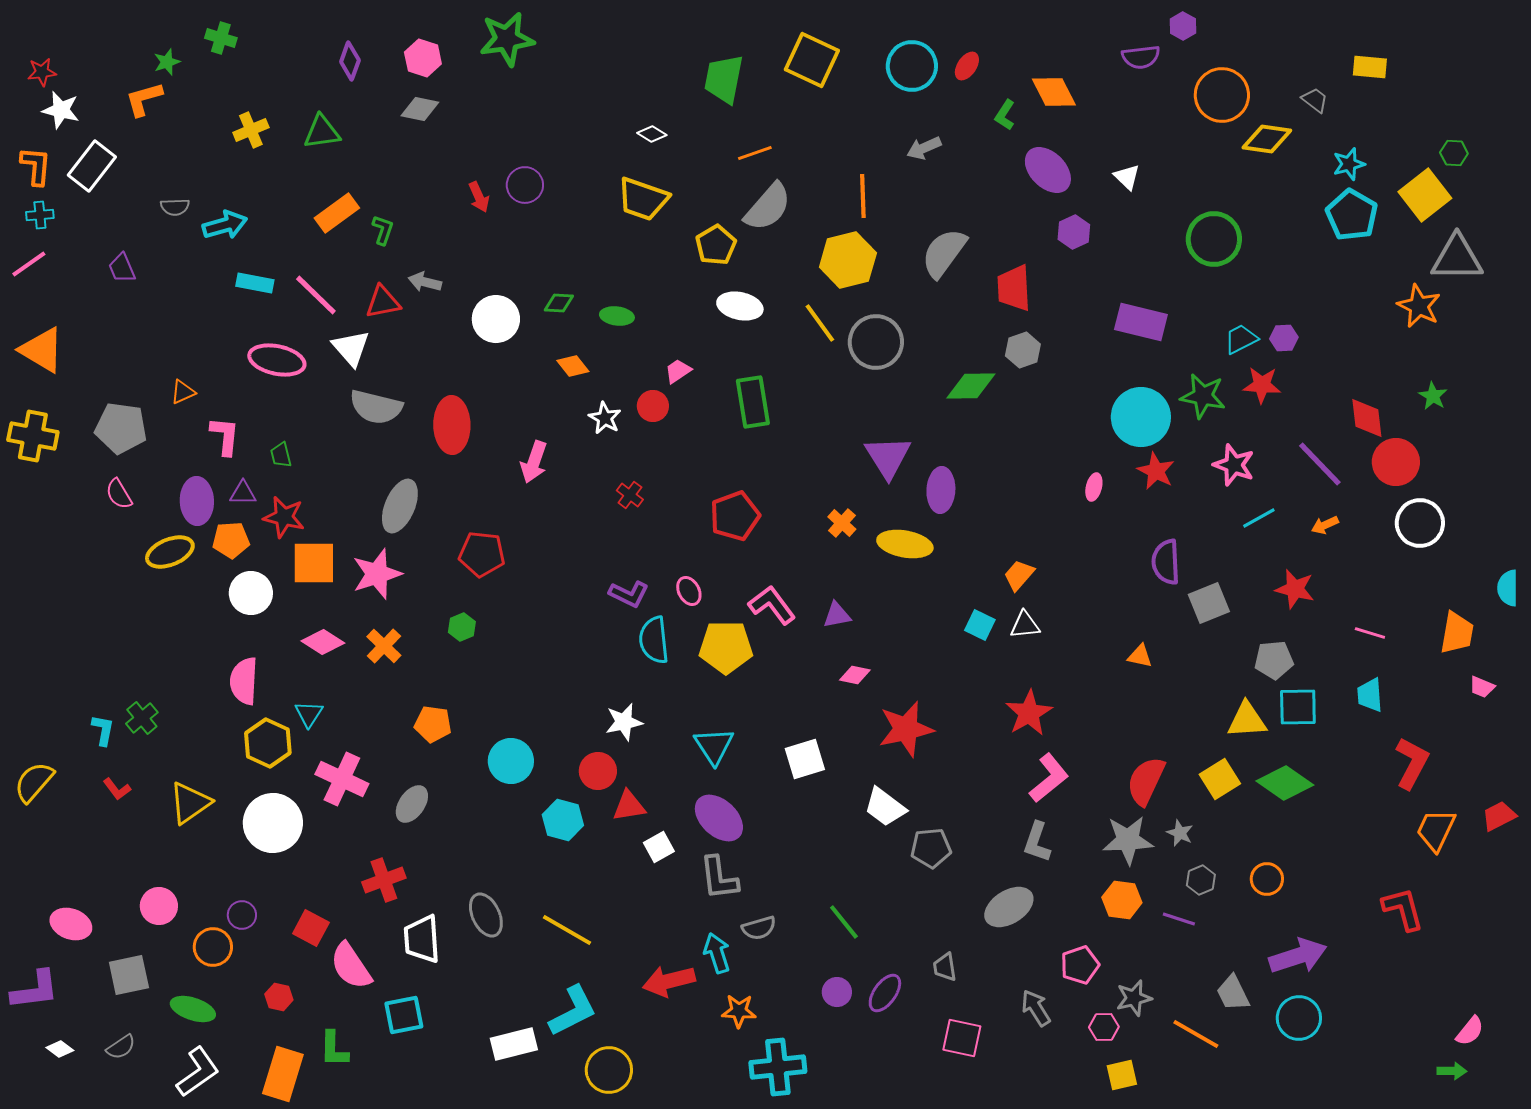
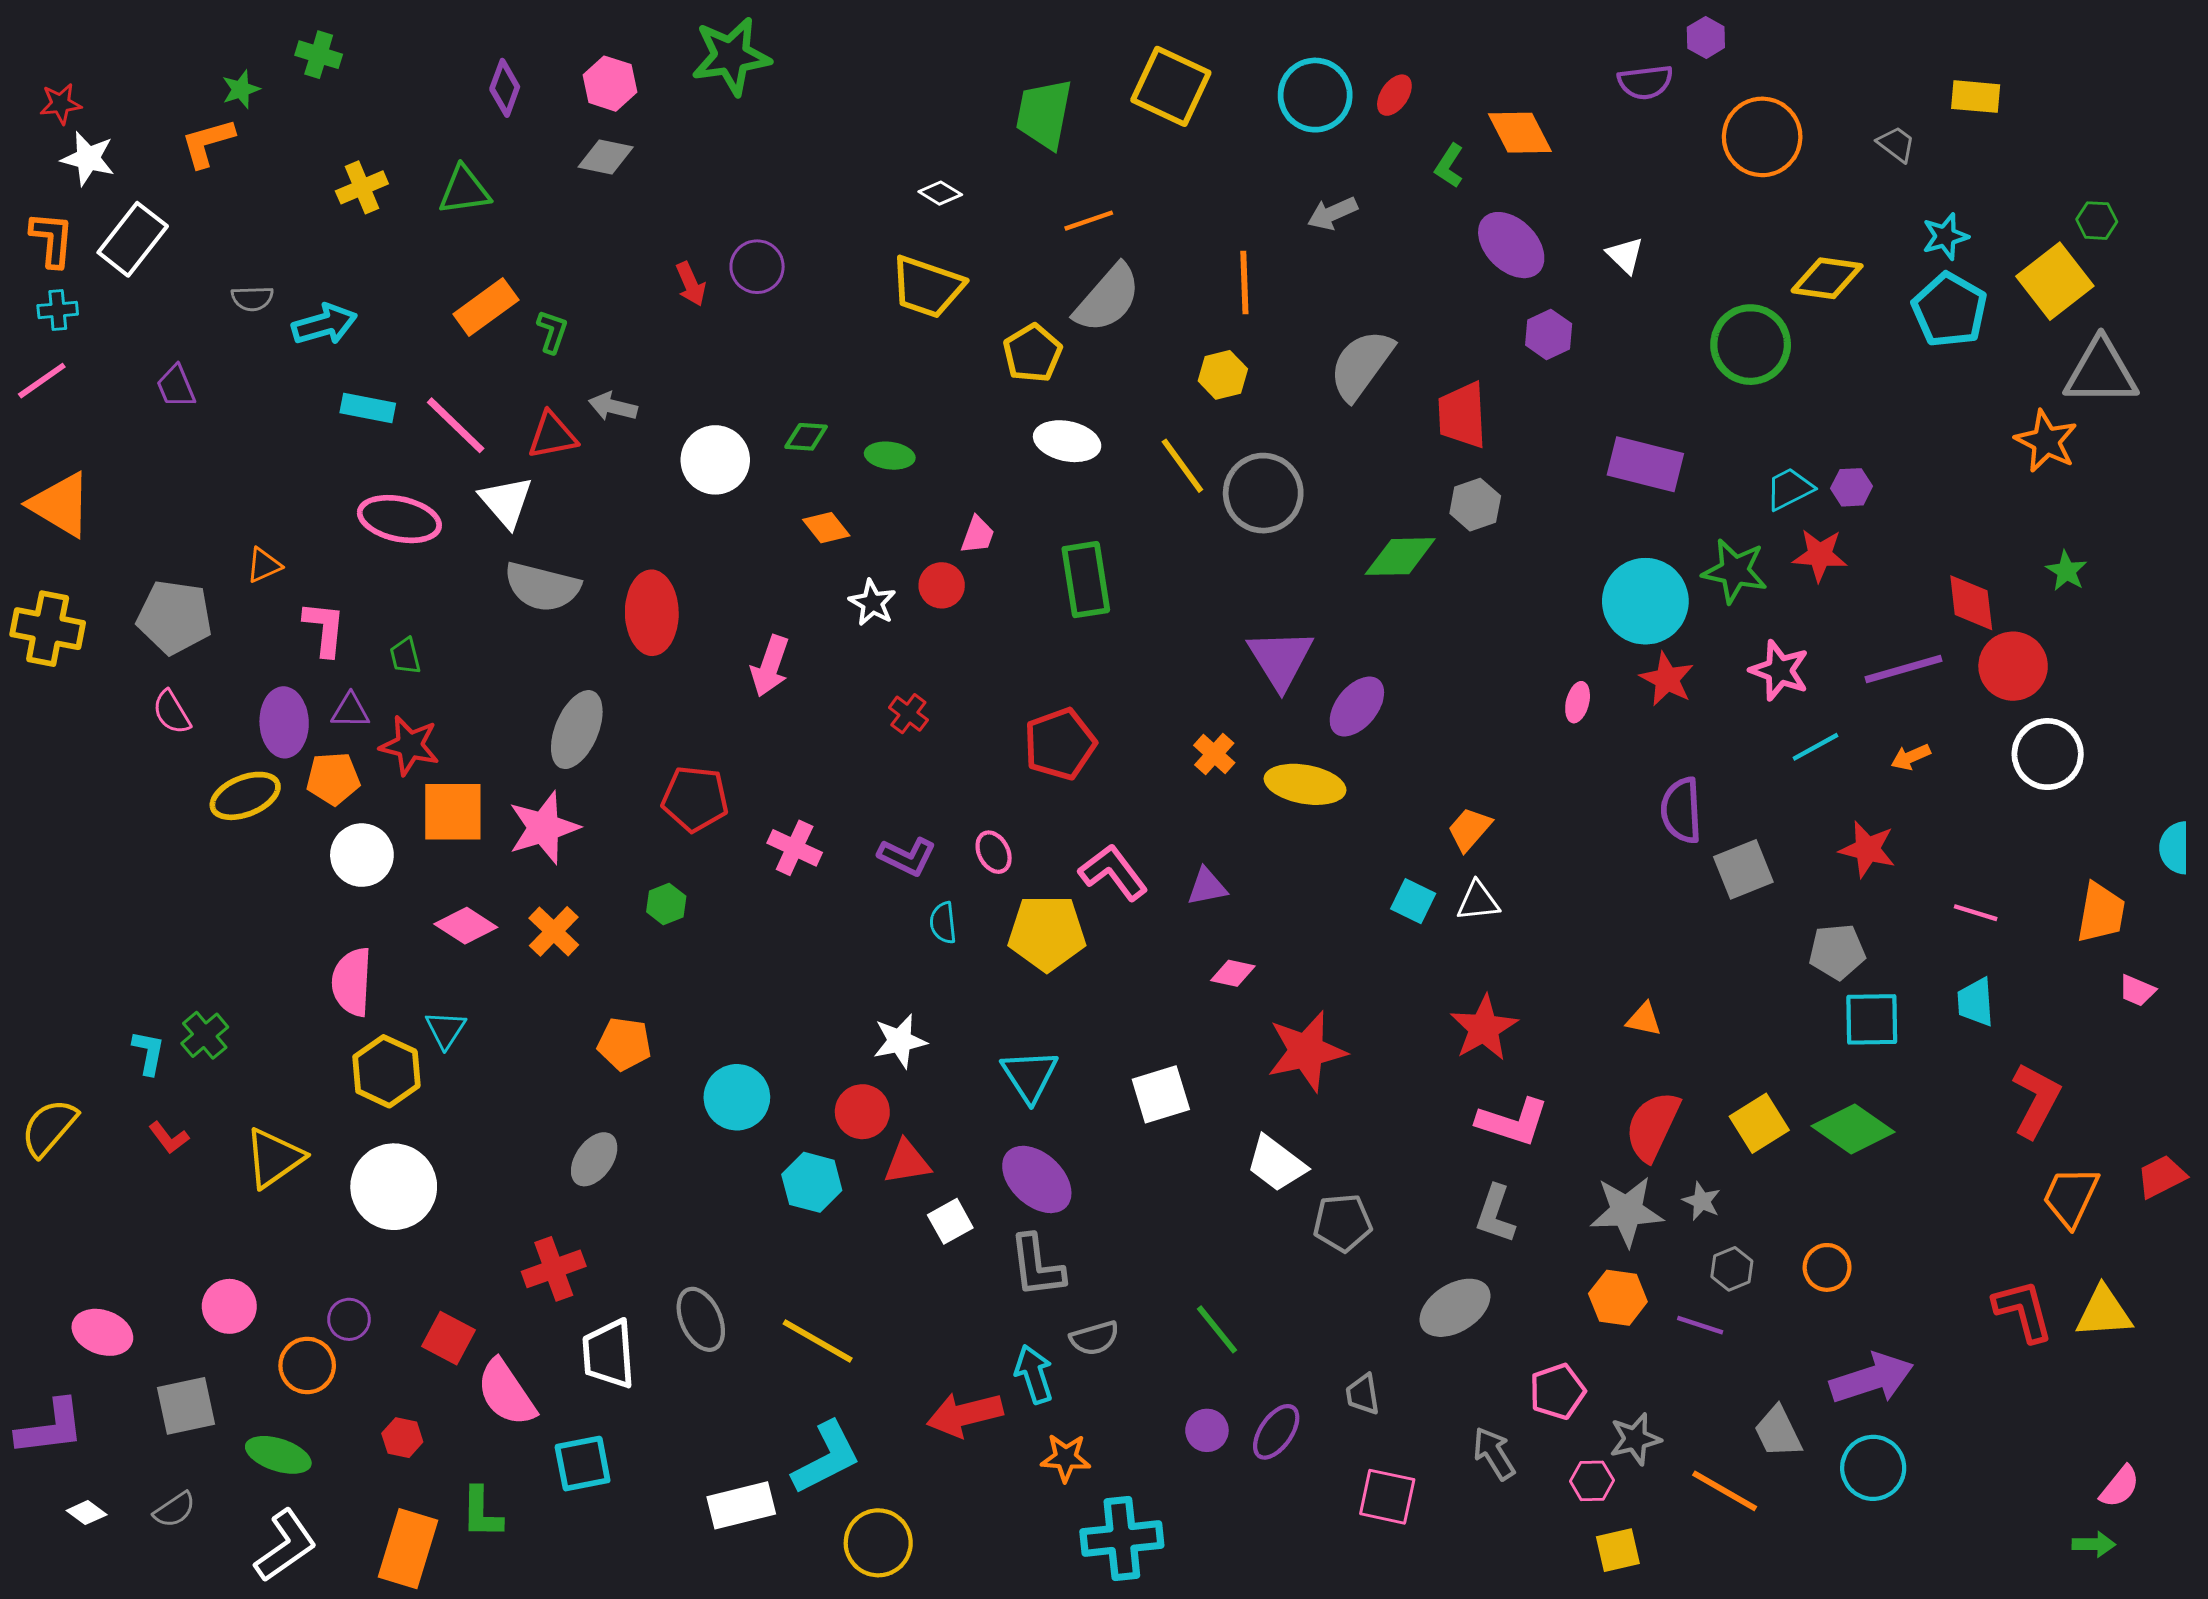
yellow diamond: (1267, 139) -> (1827, 278), moved
yellow hexagon: (848, 260) -> (1223, 375), size x0.6
pink trapezoid: (678, 371) -> (978, 535), turned 144
purple line: (1320, 464) -> (1903, 669), turned -62
purple ellipse: (941, 490) -> (1357, 706), turned 36
cyan semicircle: (654, 640) -> (943, 923), size x0.6
orange triangle: (1140, 656) -> (1644, 1019), moved
yellow triangle: (1247, 720) -> (2104, 1312), moved
pink L-shape: (1049, 778) -> (1513, 1122), turned 57
pink cross: (342, 779) -> (795, 848), moved, size x0.7

